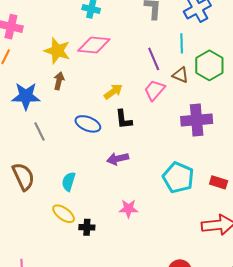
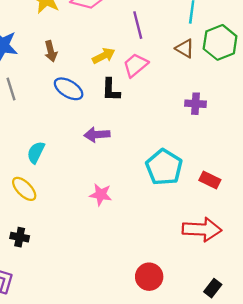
purple line: (154, 59) -> (138, 25), moved
brown arrow: (59, 81) -> (51, 51), moved, turned 144
pink trapezoid: (155, 90) -> (135, 65), moved
purple cross: (197, 120) -> (196, 104), size x0.6
black cross: (87, 227) -> (20, 237), moved

